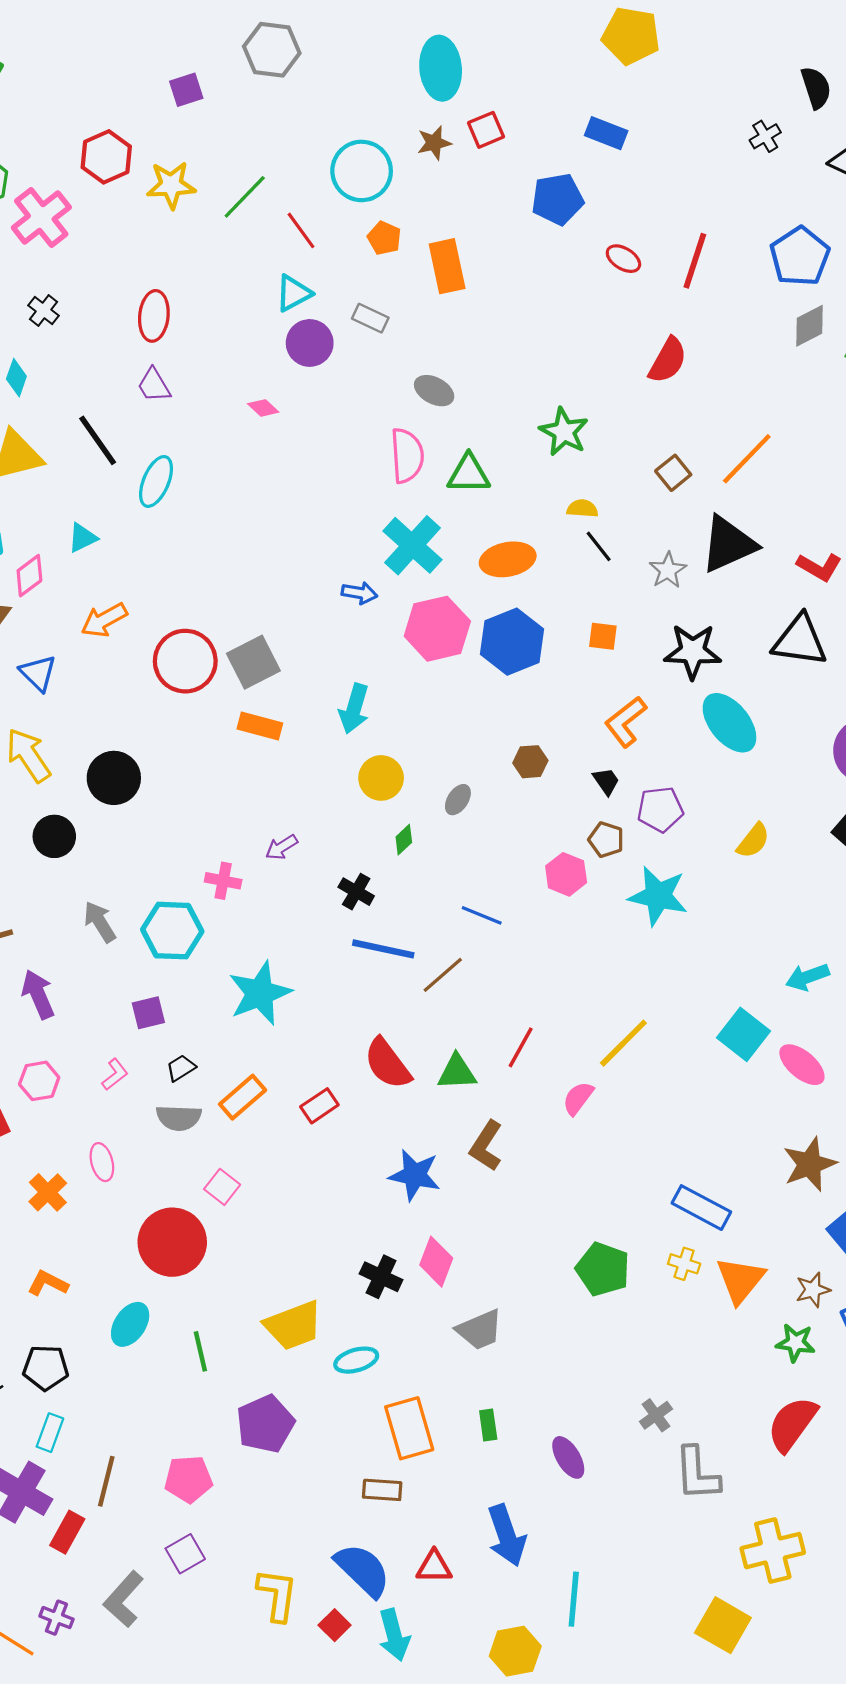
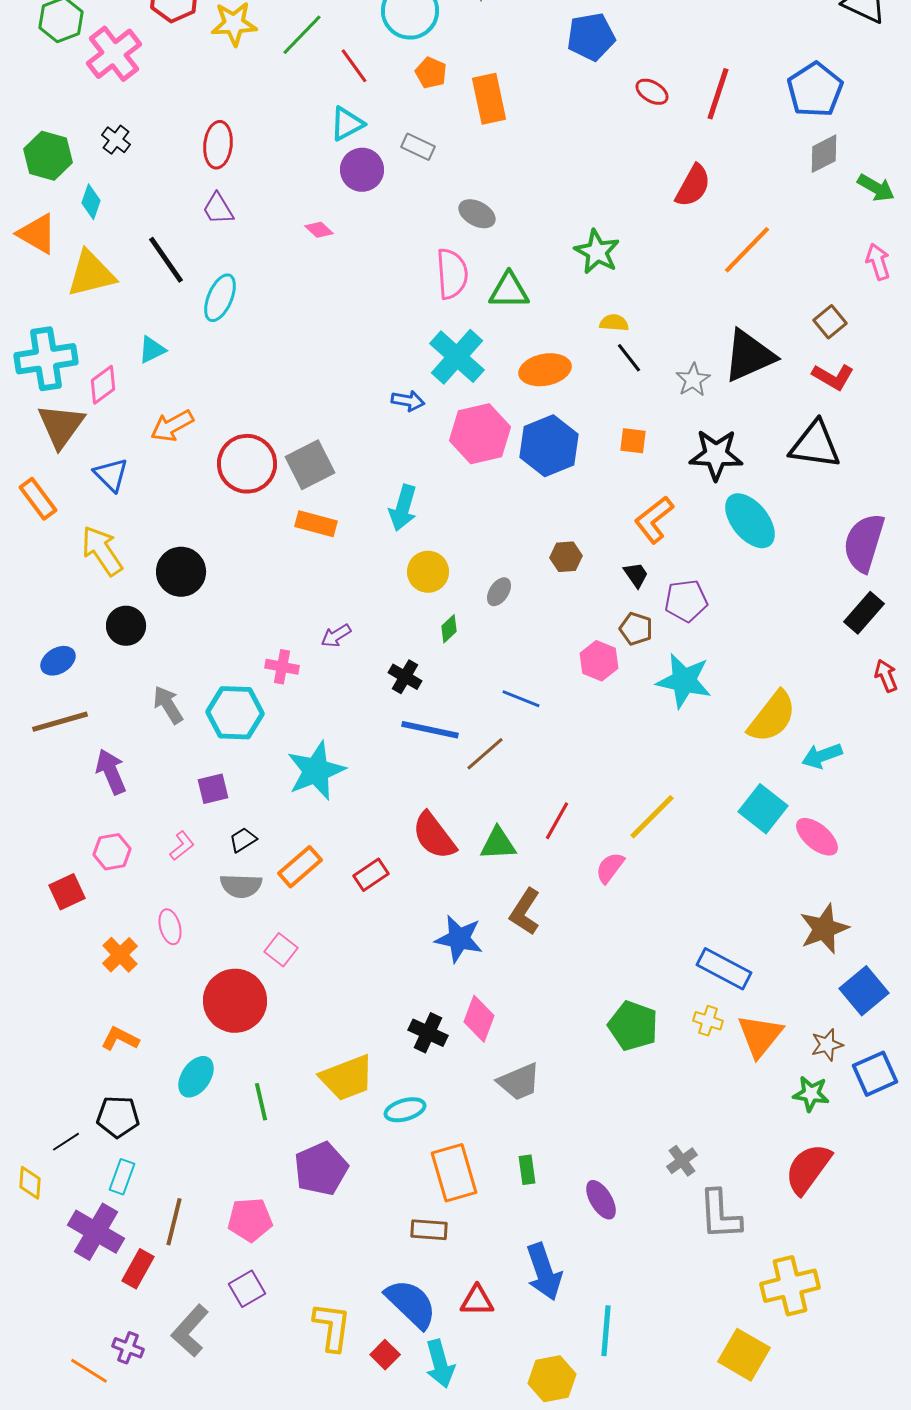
orange line: (747, 459) -> (747, 250), moved
brown square: (673, 473) -> (830, 322), moved
yellow semicircle: (753, 841) -> (772, 717), moved, size x1.6

